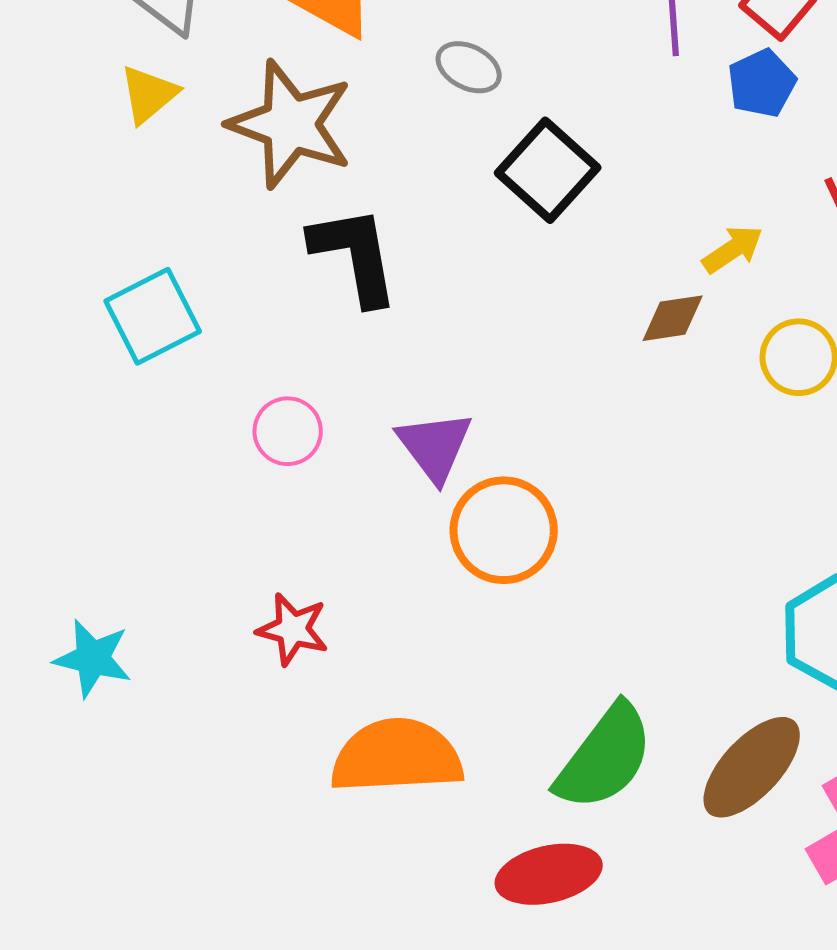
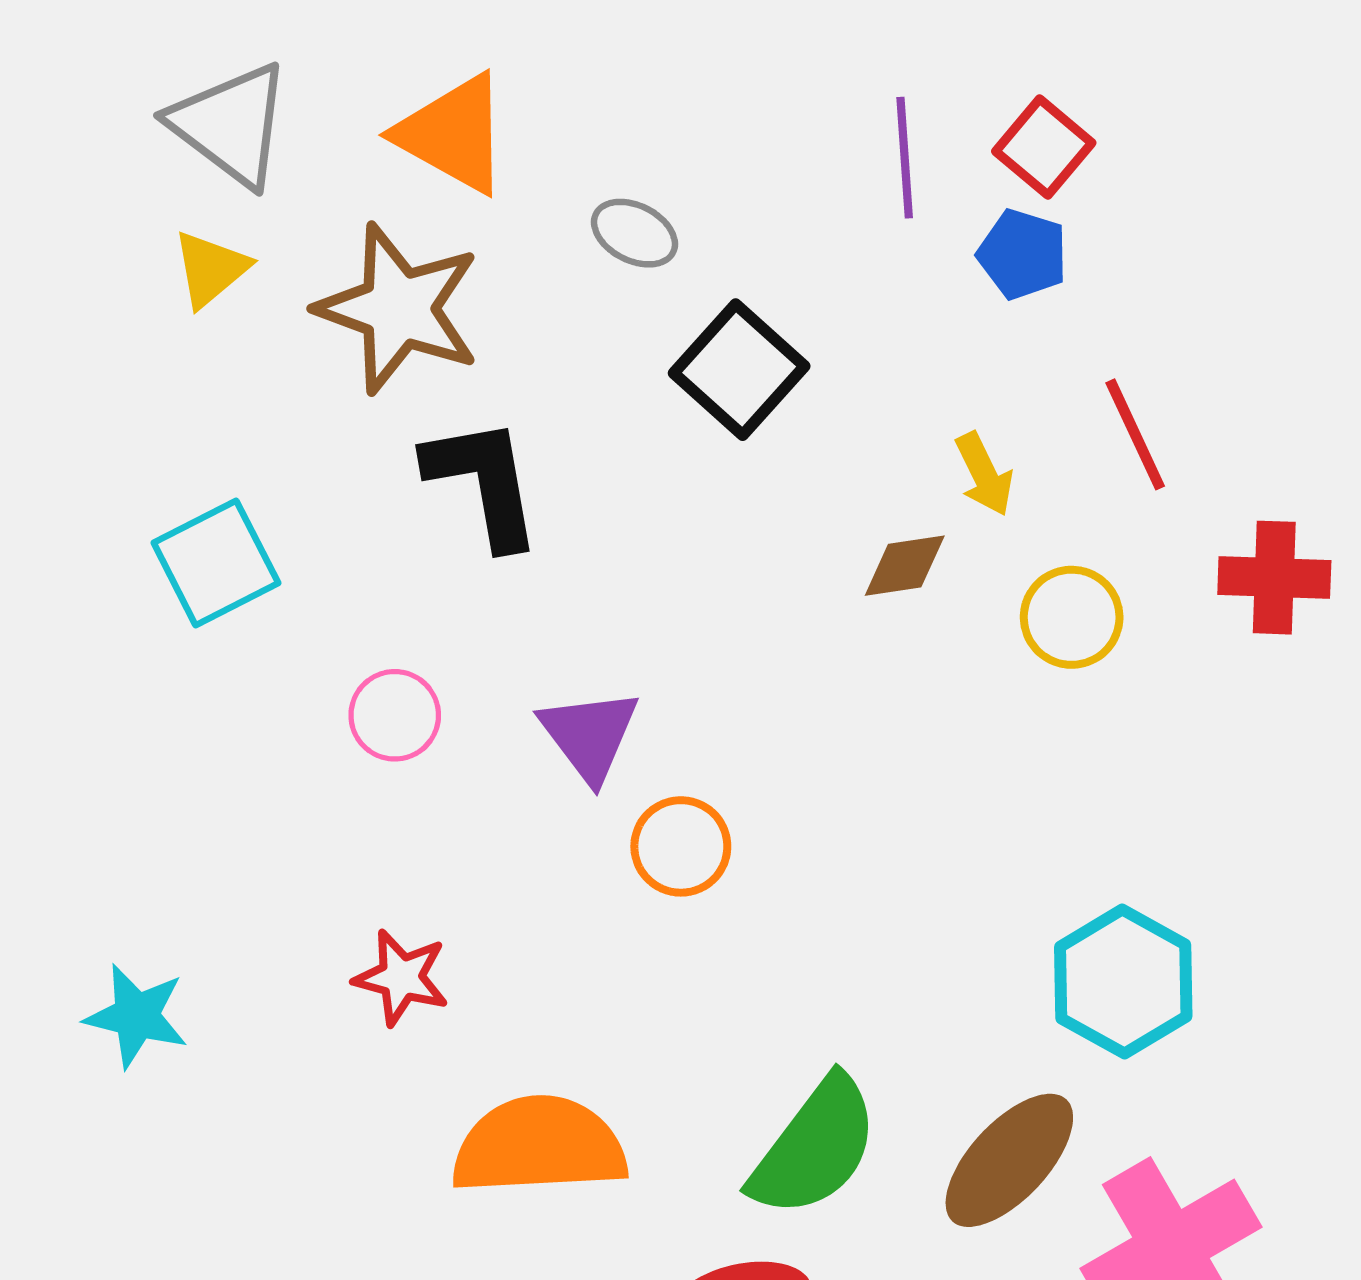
blue pentagon: (762, 83) -> (1023, 254), turned -30
yellow arrow: (733, 249) -> (984, 474), turned 98
orange circle: (504, 530) -> (681, 846), size x0.7

